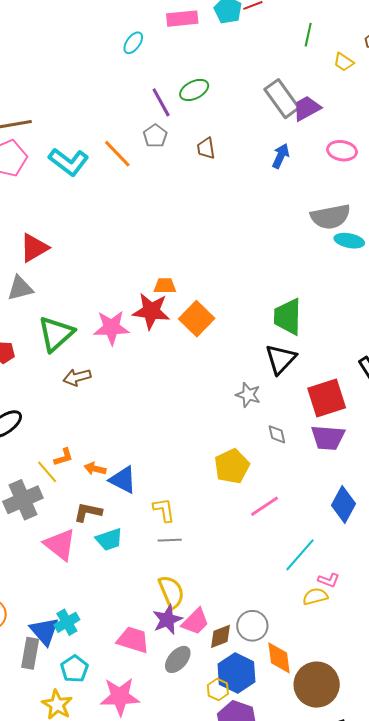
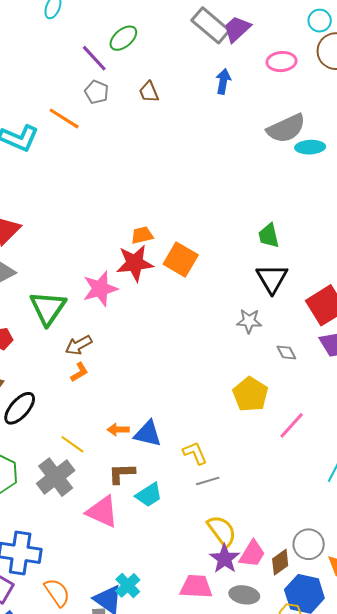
green trapezoid: (288, 317) -> (269, 236), size x0.7
orange L-shape: (63, 457) -> (79, 372), moved
gray ellipse: (178, 659) -> (244, 595), turned 72

